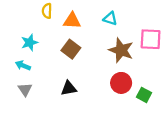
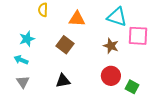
cyan triangle: (110, 19) -> (117, 17), moved, size x1.5
orange triangle: (72, 21) -> (77, 19), moved
brown star: (121, 50) -> (111, 46), size x0.7

